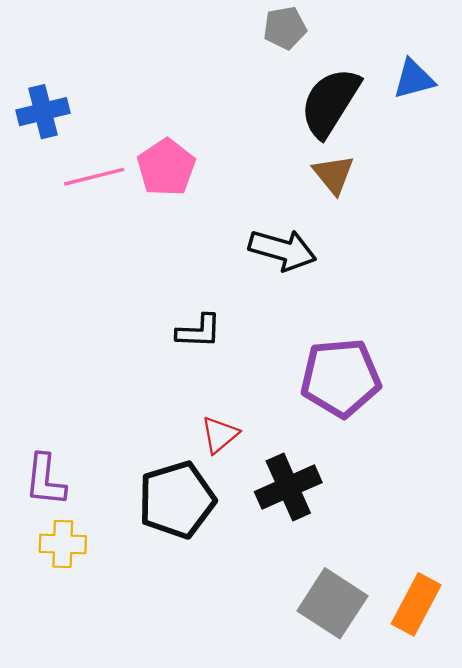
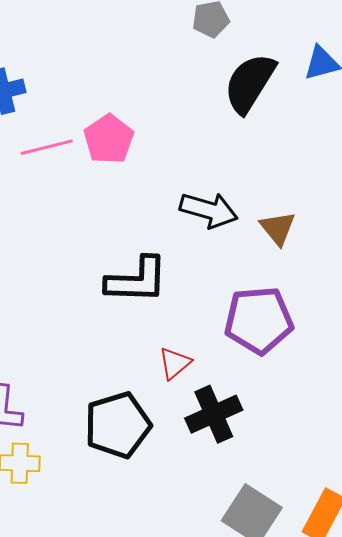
brown triangle: (334, 174) -> (278, 228), moved
black L-shape: (199, 331) -> (137, 280), size x1.6
red triangle: (220, 435) -> (175, 363), moved

